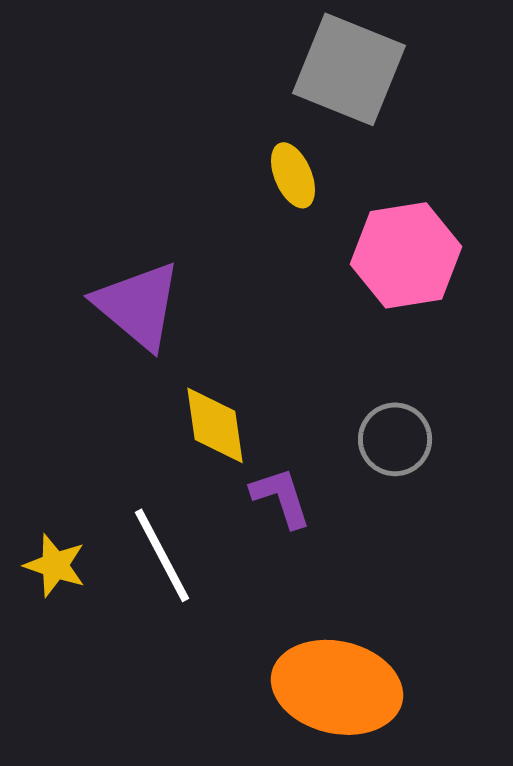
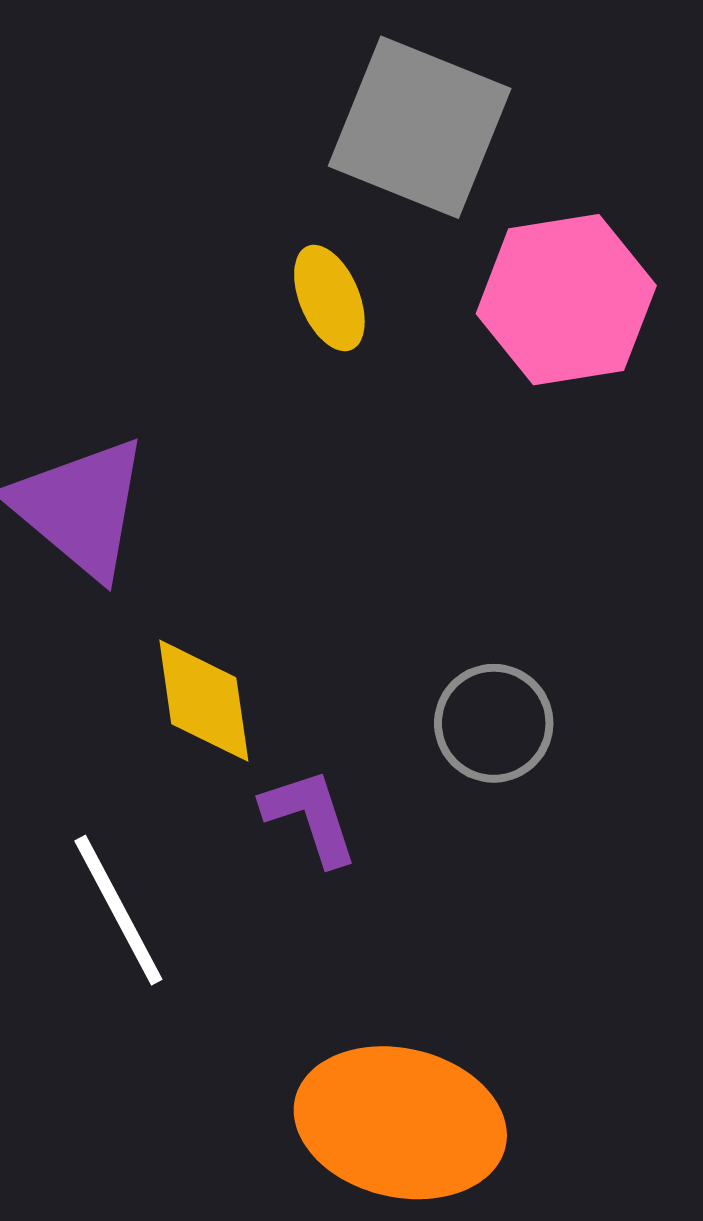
pink hexagon: (406, 255) -> (566, 300), moved

